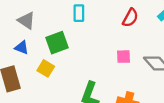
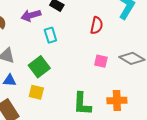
pink square: (123, 57) -> (101, 61), turned 32

